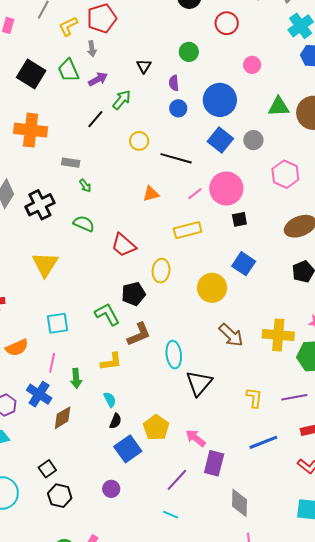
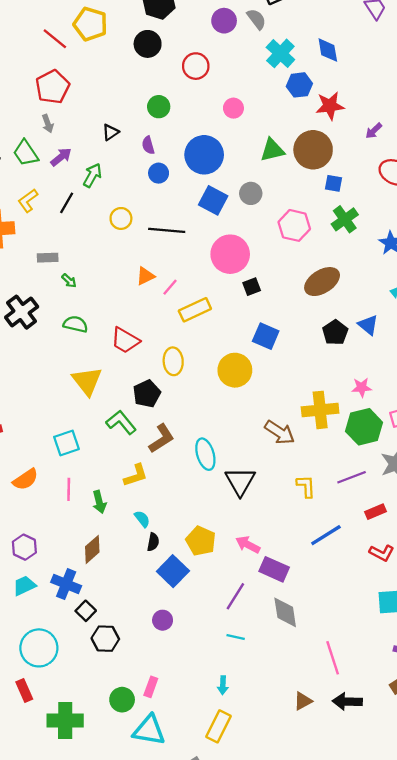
yellow L-shape: (68, 26) -> (28, 201), moved
black triangle: (144, 66) -> (111, 132), turned 35
pink line: (195, 194) -> (170, 287), moved
yellow triangle: (45, 264) -> (87, 381), moved
brown arrow: (231, 335) -> (280, 432), moved
blue cross: (39, 394) -> (66, 584), moved
purple rectangle: (214, 463) -> (274, 569), turned -70
gray diamond: (240, 503) -> (285, 612), moved

